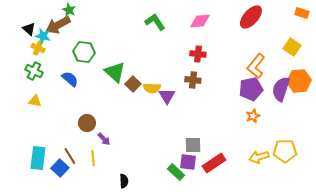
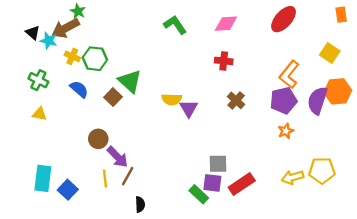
orange rectangle: (302, 13) -> (341, 15), turned 64
yellow cross: (38, 48) -> (72, 56), moved
brown cross: (193, 80) -> (236, 100), moved, turned 35
brown square: (133, 84) -> (113, 97), moved
purple arrow: (104, 139) -> (117, 157), size x1.5
brown line: (70, 156) -> (128, 176), moved, turned 60

